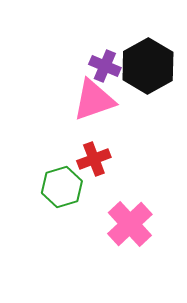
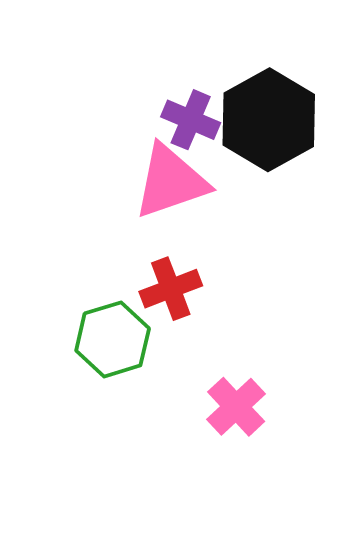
pink cross: (130, 224) -> (236, 407), size x0.7

